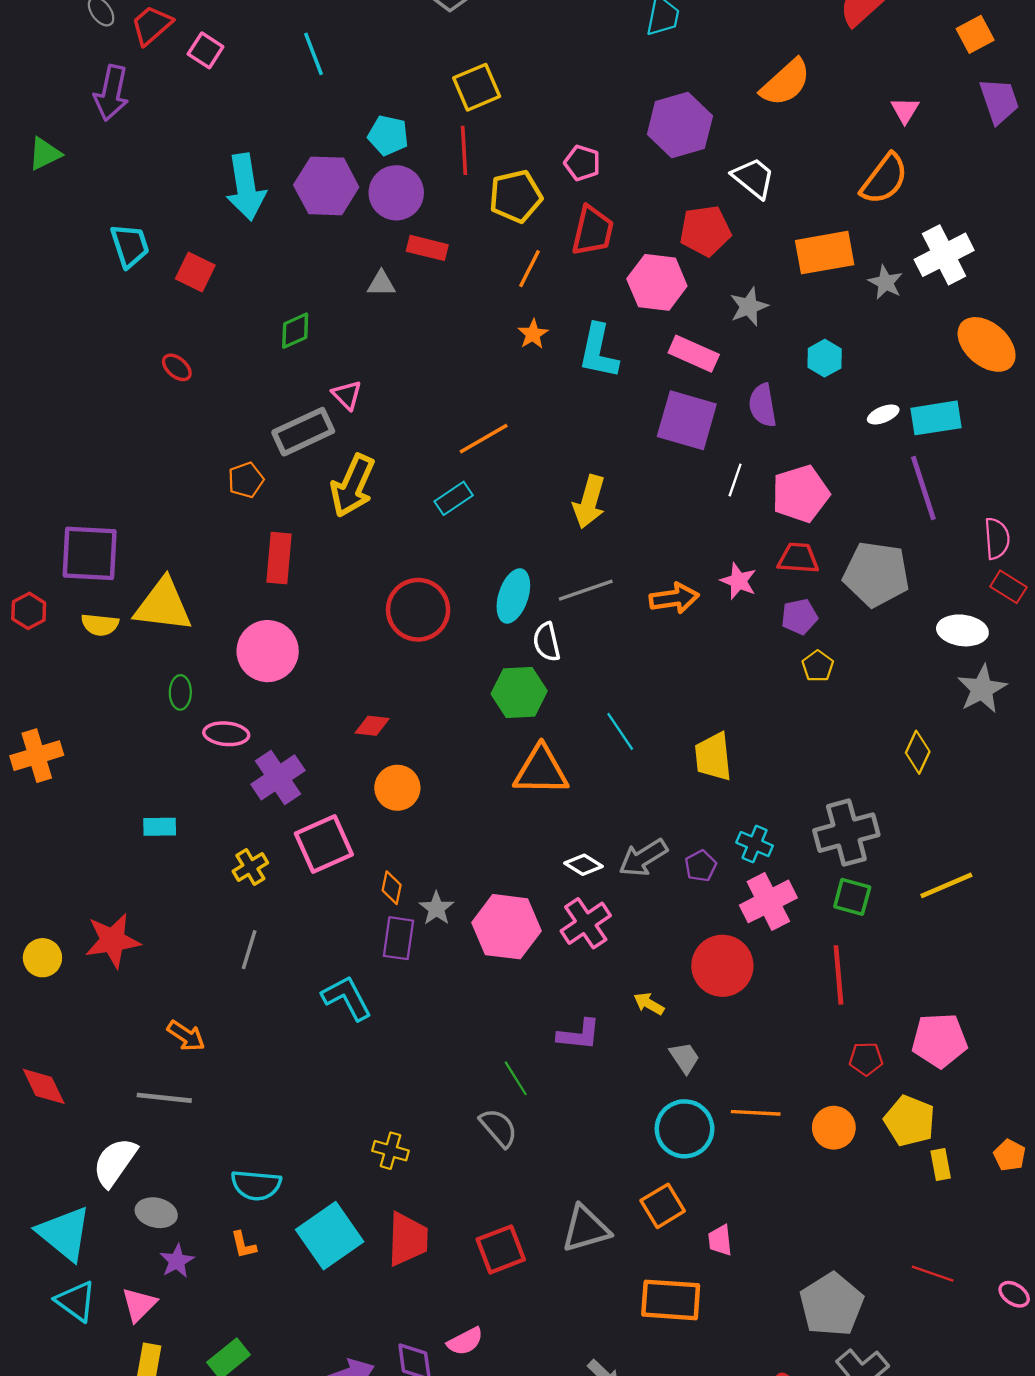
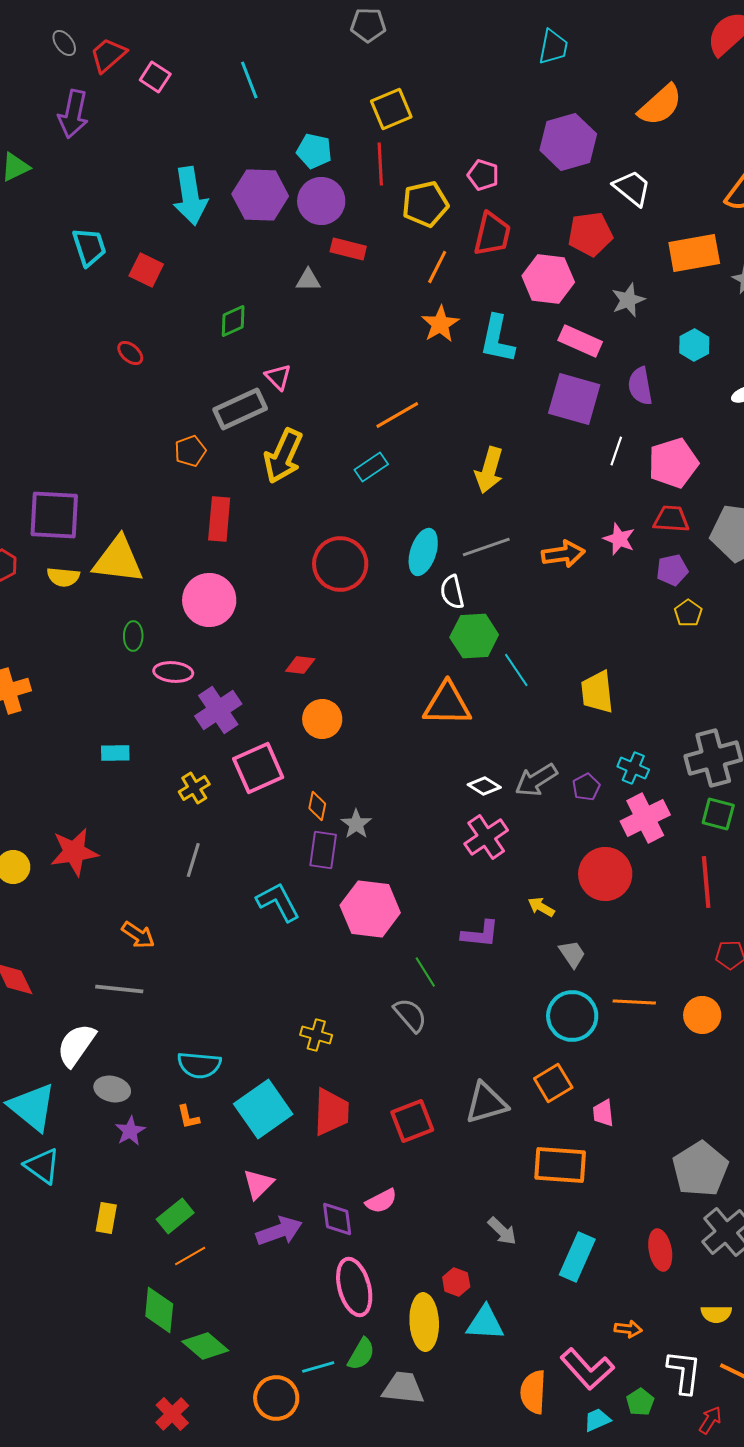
orange star: (533, 334) -> (440, 324), size x1.4
green hexagon: (519, 692) -> (474, 636), moved
pink hexagon: (506, 927) -> (370, 909), moved
pink triangle: (139, 1305) -> (258, 1184), moved

